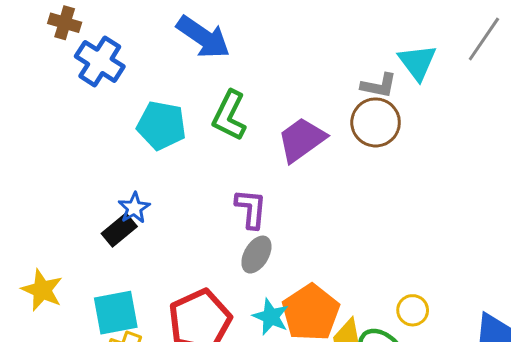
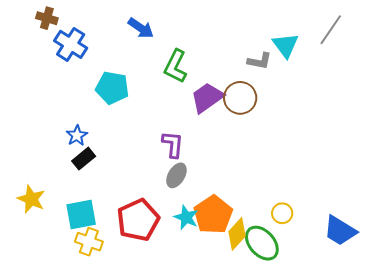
blue arrow: (203, 37) -> (141, 28), size x0.7
green L-shape: (229, 116) -> (175, 66), moved
brown circle: (376, 122) -> (240, 98), moved
blue star: (134, 208) -> (77, 135), moved

